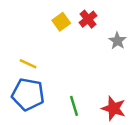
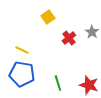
red cross: (88, 19) -> (69, 38), moved

